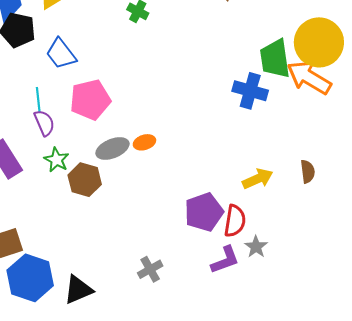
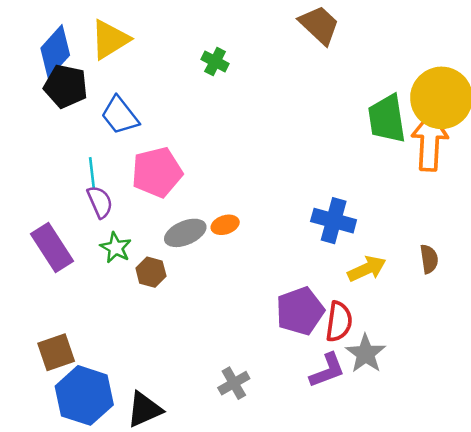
orange arrow: (309, 77) -> (430, 142), turned 63
blue cross: (250, 91) -> (334, 221), moved
brown hexagon: (85, 180) -> (151, 272), size x0.7
gray star: (256, 247) -> (366, 354), size x1.4

